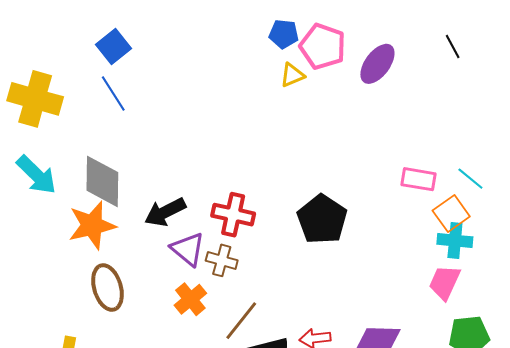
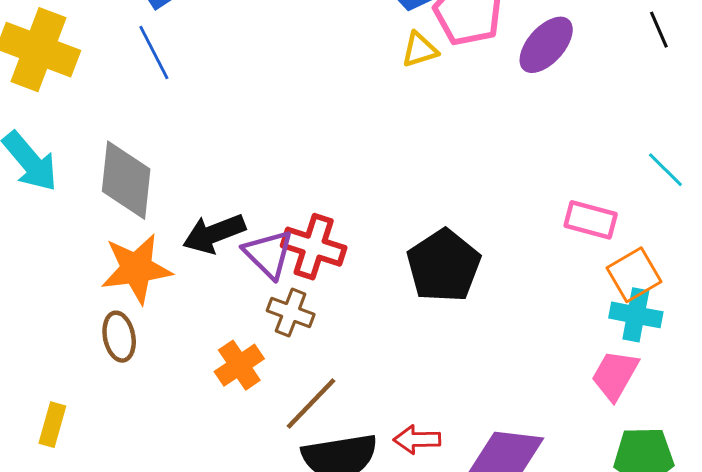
cyan line: (470, 179) -> (665, 170), moved
orange star: (92, 225) -> (136, 269), moved
purple triangle: (188, 249) -> (268, 254), moved
brown ellipse: (107, 287) -> (119, 337), size x0.7

